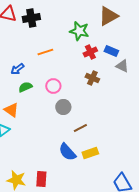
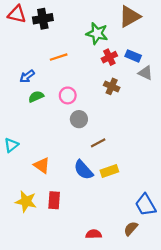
orange triangle: (11, 110) -> (42, 165), moved

